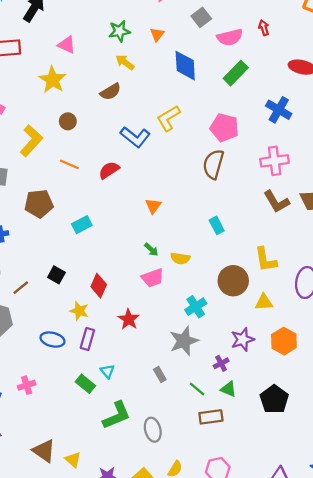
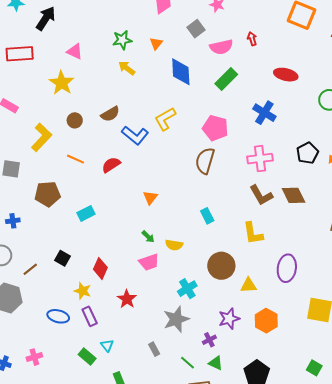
brown semicircle: (110, 92) -> (110, 114), moved
yellow L-shape: (266, 260) -> (253, 233), moved
purple rectangle: (87, 339) -> (90, 316), turned -42

